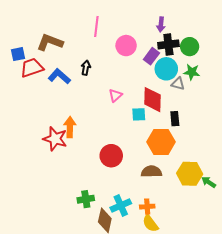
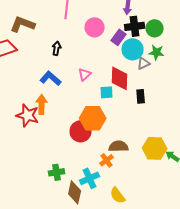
blue L-shape: (59, 76) -> (51, 78), moved
gray triangle: (178, 84) -> (144, 63), turned -40
orange hexagon: (161, 142) -> (93, 118), moved
orange cross: (147, 207) -> (107, 160), moved, turned -32

